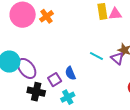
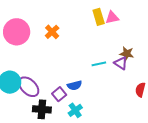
orange cross: (46, 16) -> (52, 32), moved
cyan line: (96, 56) -> (99, 64), turned -32
blue semicircle: (70, 73) -> (74, 85), turned -72

